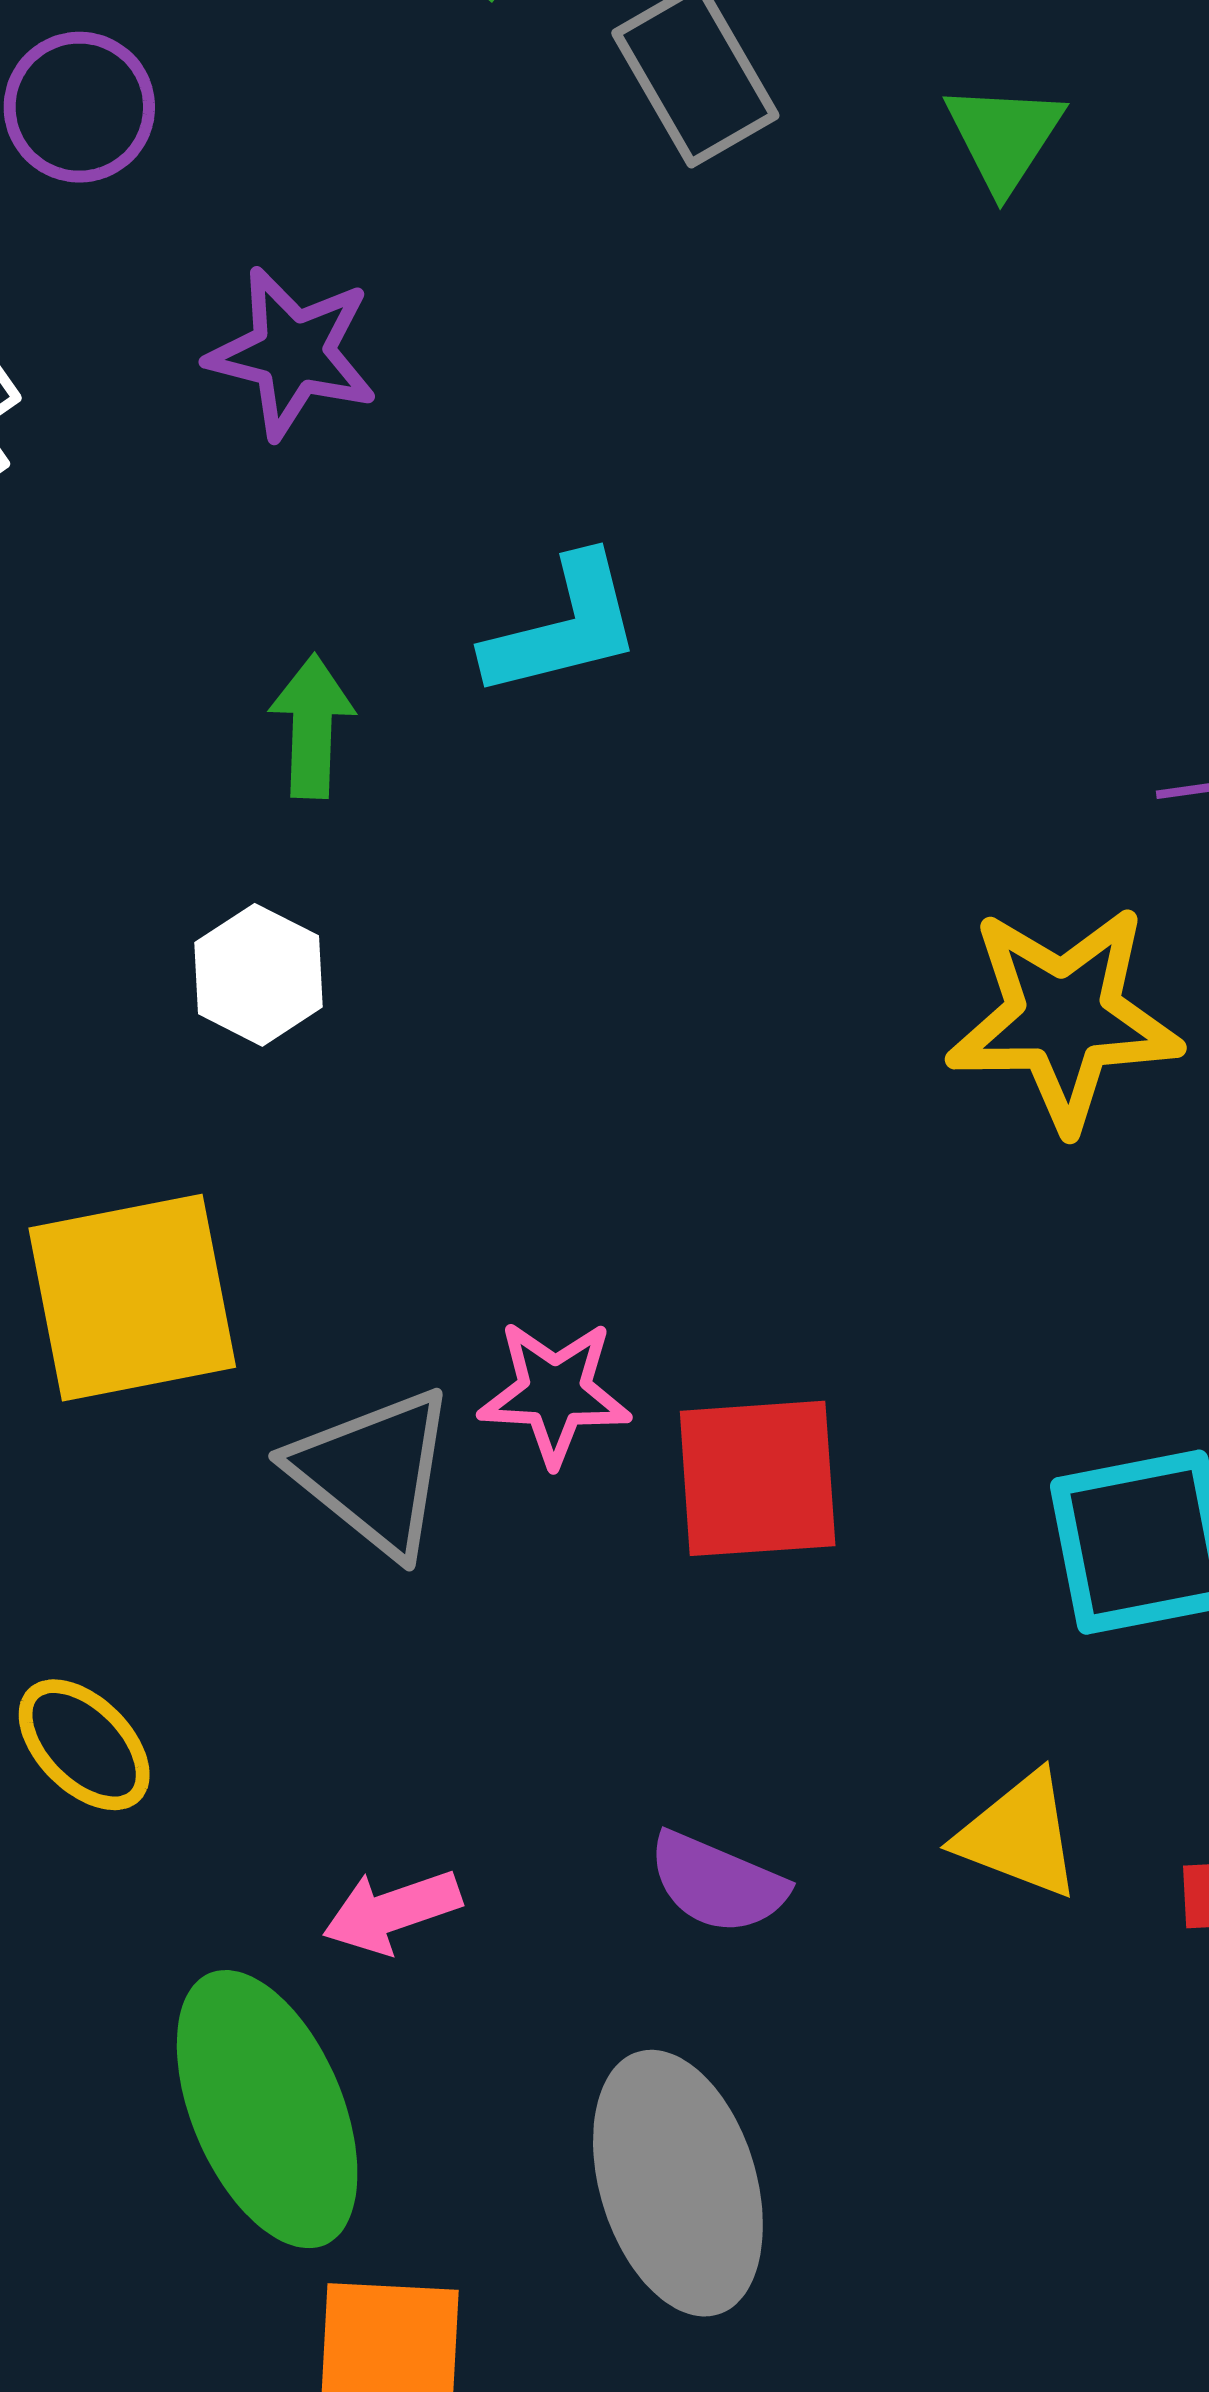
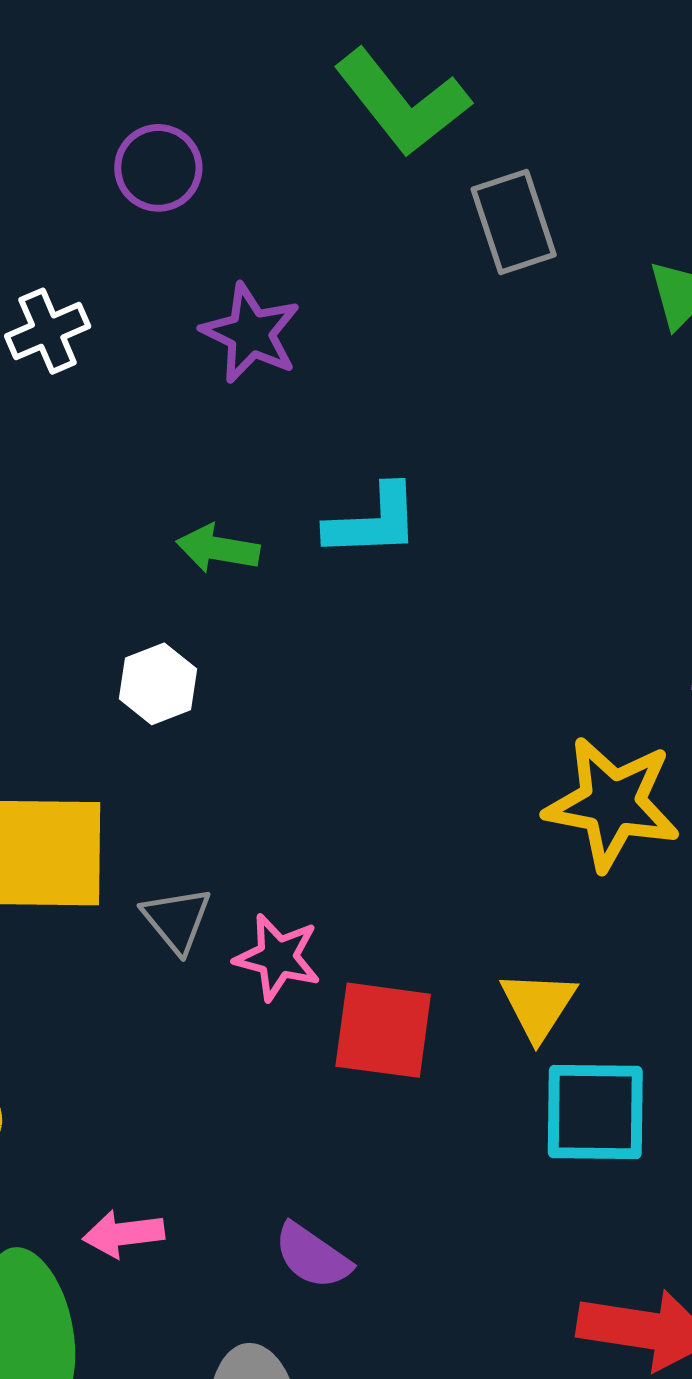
green arrow: (312, 726) -> (218, 549), turned -94
gray triangle: (373, 1472) -> (177, 920), moved, size x0.7
yellow triangle: (1019, 1835) -> (538, 1005), moved, turned 30

